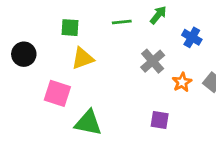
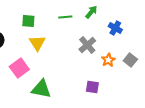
yellow triangle: (83, 58) -> (37, 43), turned -42
pink square: (57, 93) -> (19, 68), turned 36

